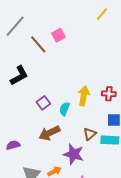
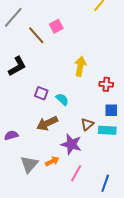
yellow arrow: (84, 96) -> (80, 66), moved
purple square: (43, 103) -> (41, 93), turned -32
cyan semicircle: (65, 109) -> (62, 99), turned 112

